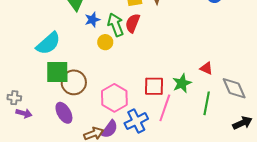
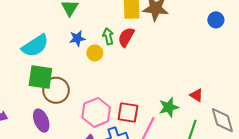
blue star: (92, 20) -> (77, 38), moved
green arrow: (116, 25) -> (108, 36), size x0.7
red square: (154, 86) -> (128, 113), moved

